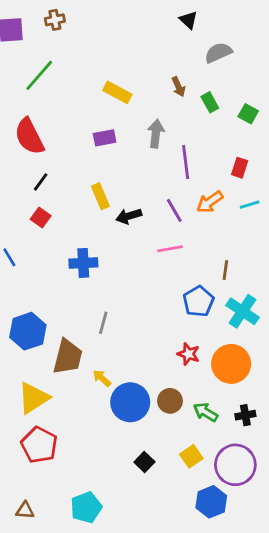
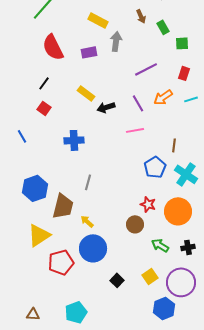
green square: (248, 114) -> (182, 43), moved, turned -32
gray arrow: (156, 134) -> (116, 41), moved
red semicircle: (29, 136) -> (53, 47), moved
purple line: (186, 162) -> (146, 69), turned 70
yellow rectangle: (100, 196) -> (86, 93), turned -30
brown circle: (170, 401) -> (135, 224), moved
blue circle: (130, 402) -> (93, 248), moved
red pentagon: (39, 445) -> (61, 262), moved, turned 30

